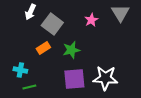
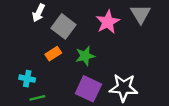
pink star: (91, 20) -> (108, 22), size x1.5
purple square: (74, 79) -> (88, 89), turned 30

